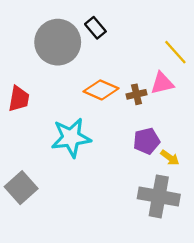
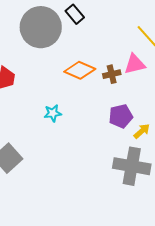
cyan star: (71, 138) -> (53, 113), size x0.5
yellow arrow: (170, 158) -> (142, 131), turned -78

